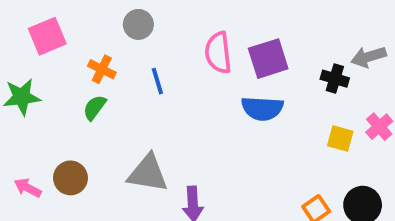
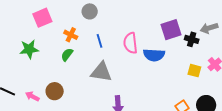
pink semicircle: (218, 53) -> (130, 43), moved
purple square: (268, 59) -> (171, 30), moved
gray triangle: (148, 173) -> (101, 72), moved

